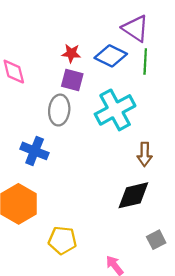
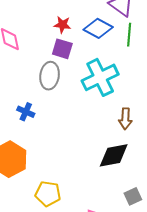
blue cross: (35, 151) -> (26, 112), size x0.7

